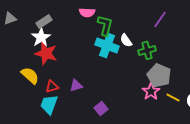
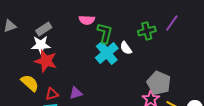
purple line: (160, 19) -> (172, 23), moved
white star: (41, 37) -> (41, 45), turned 30
cyan cross: (107, 45) -> (107, 53), turned 30
green cross: (147, 50) -> (147, 31), moved

